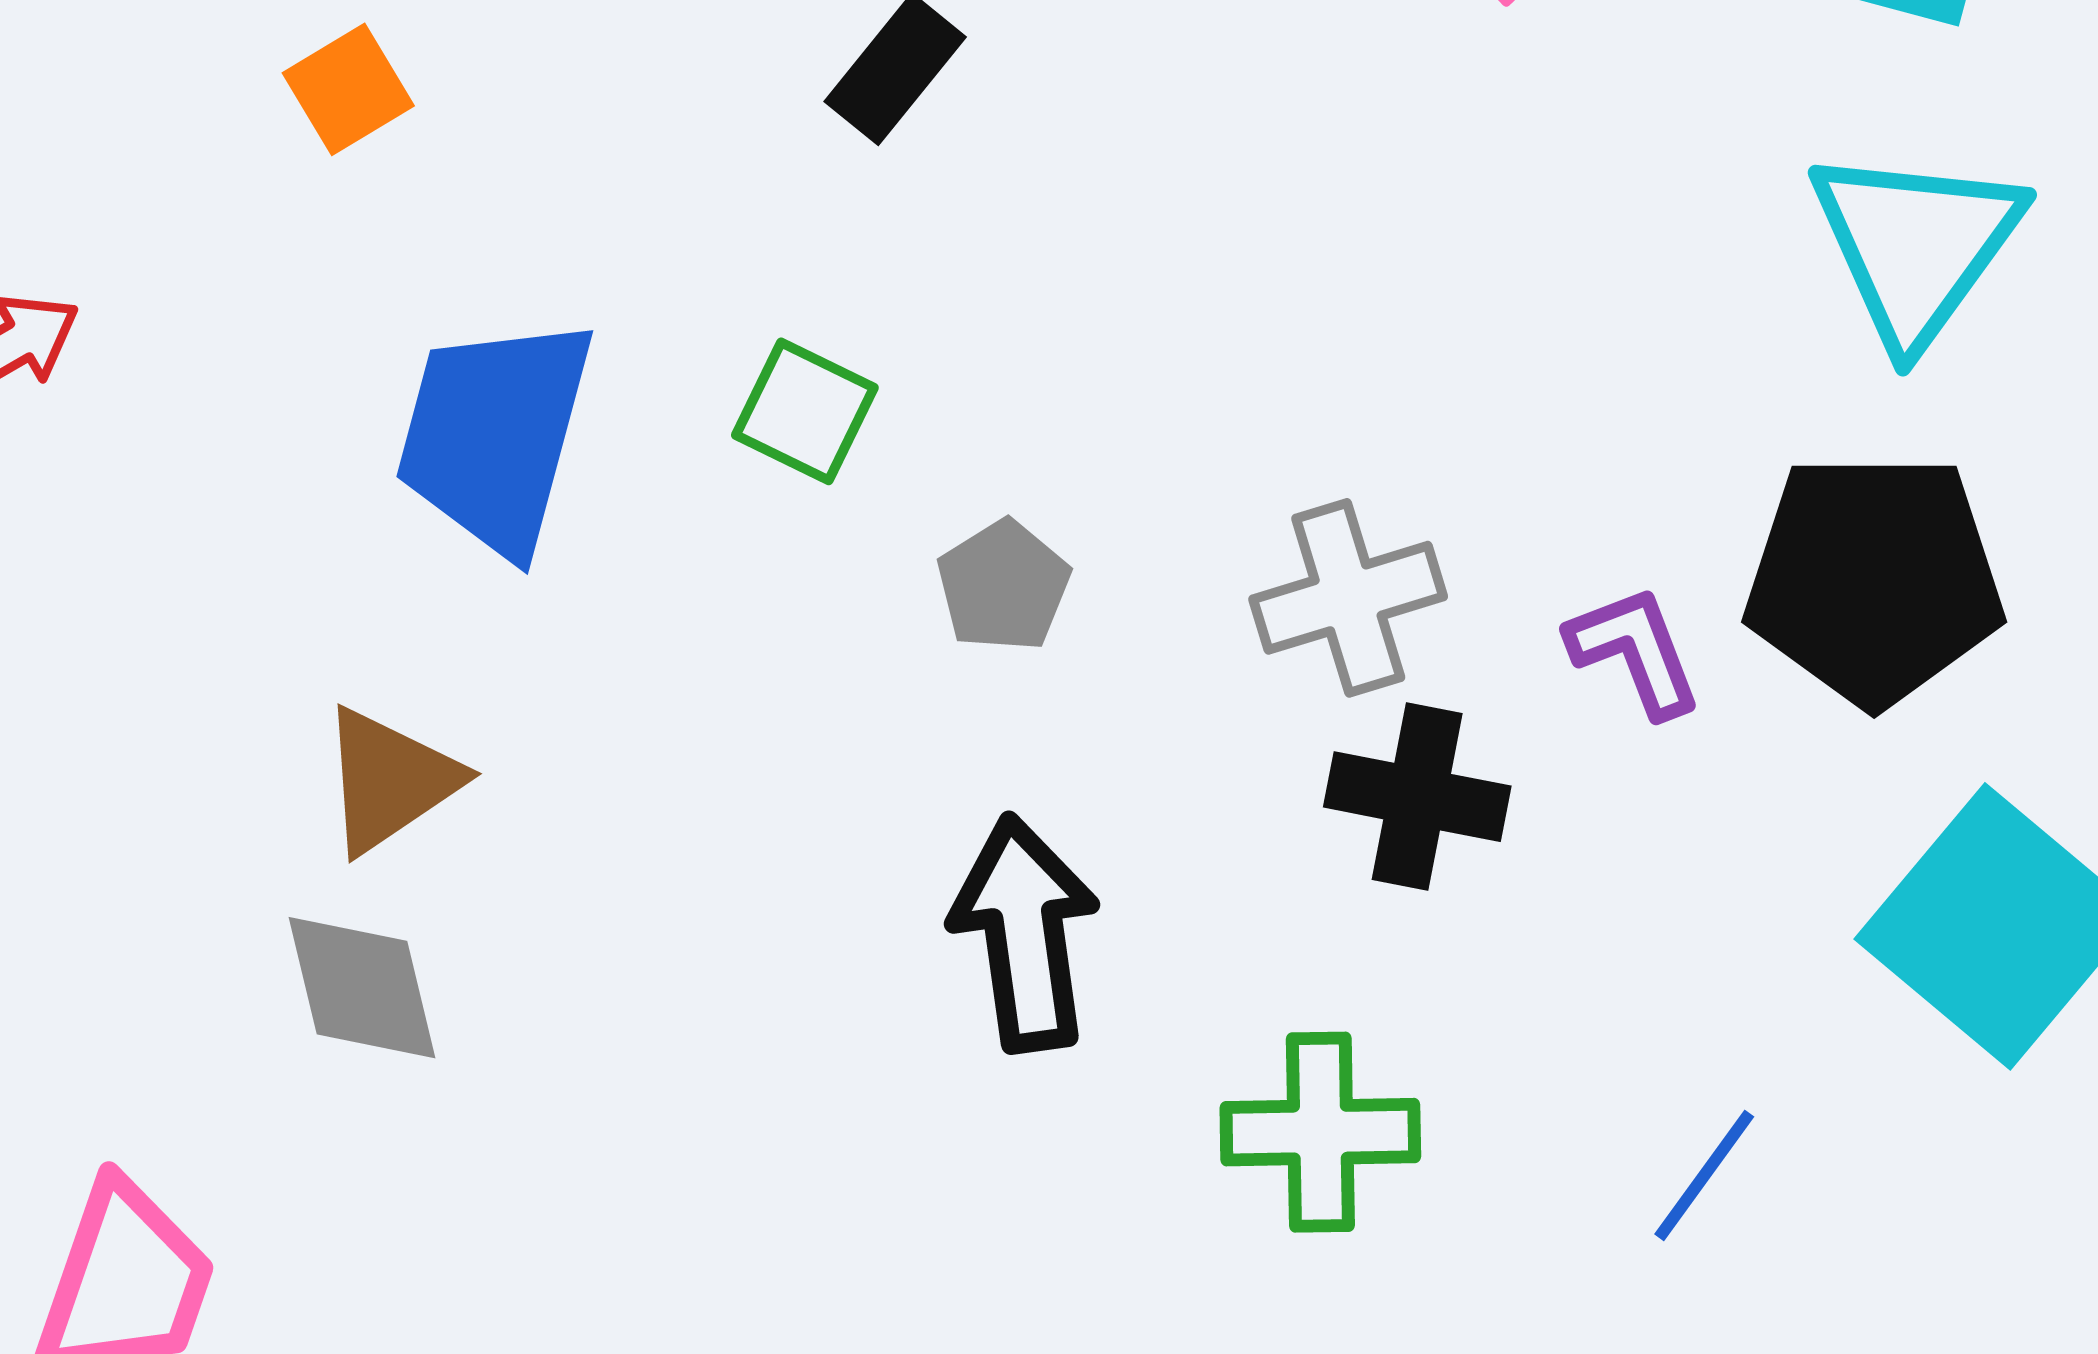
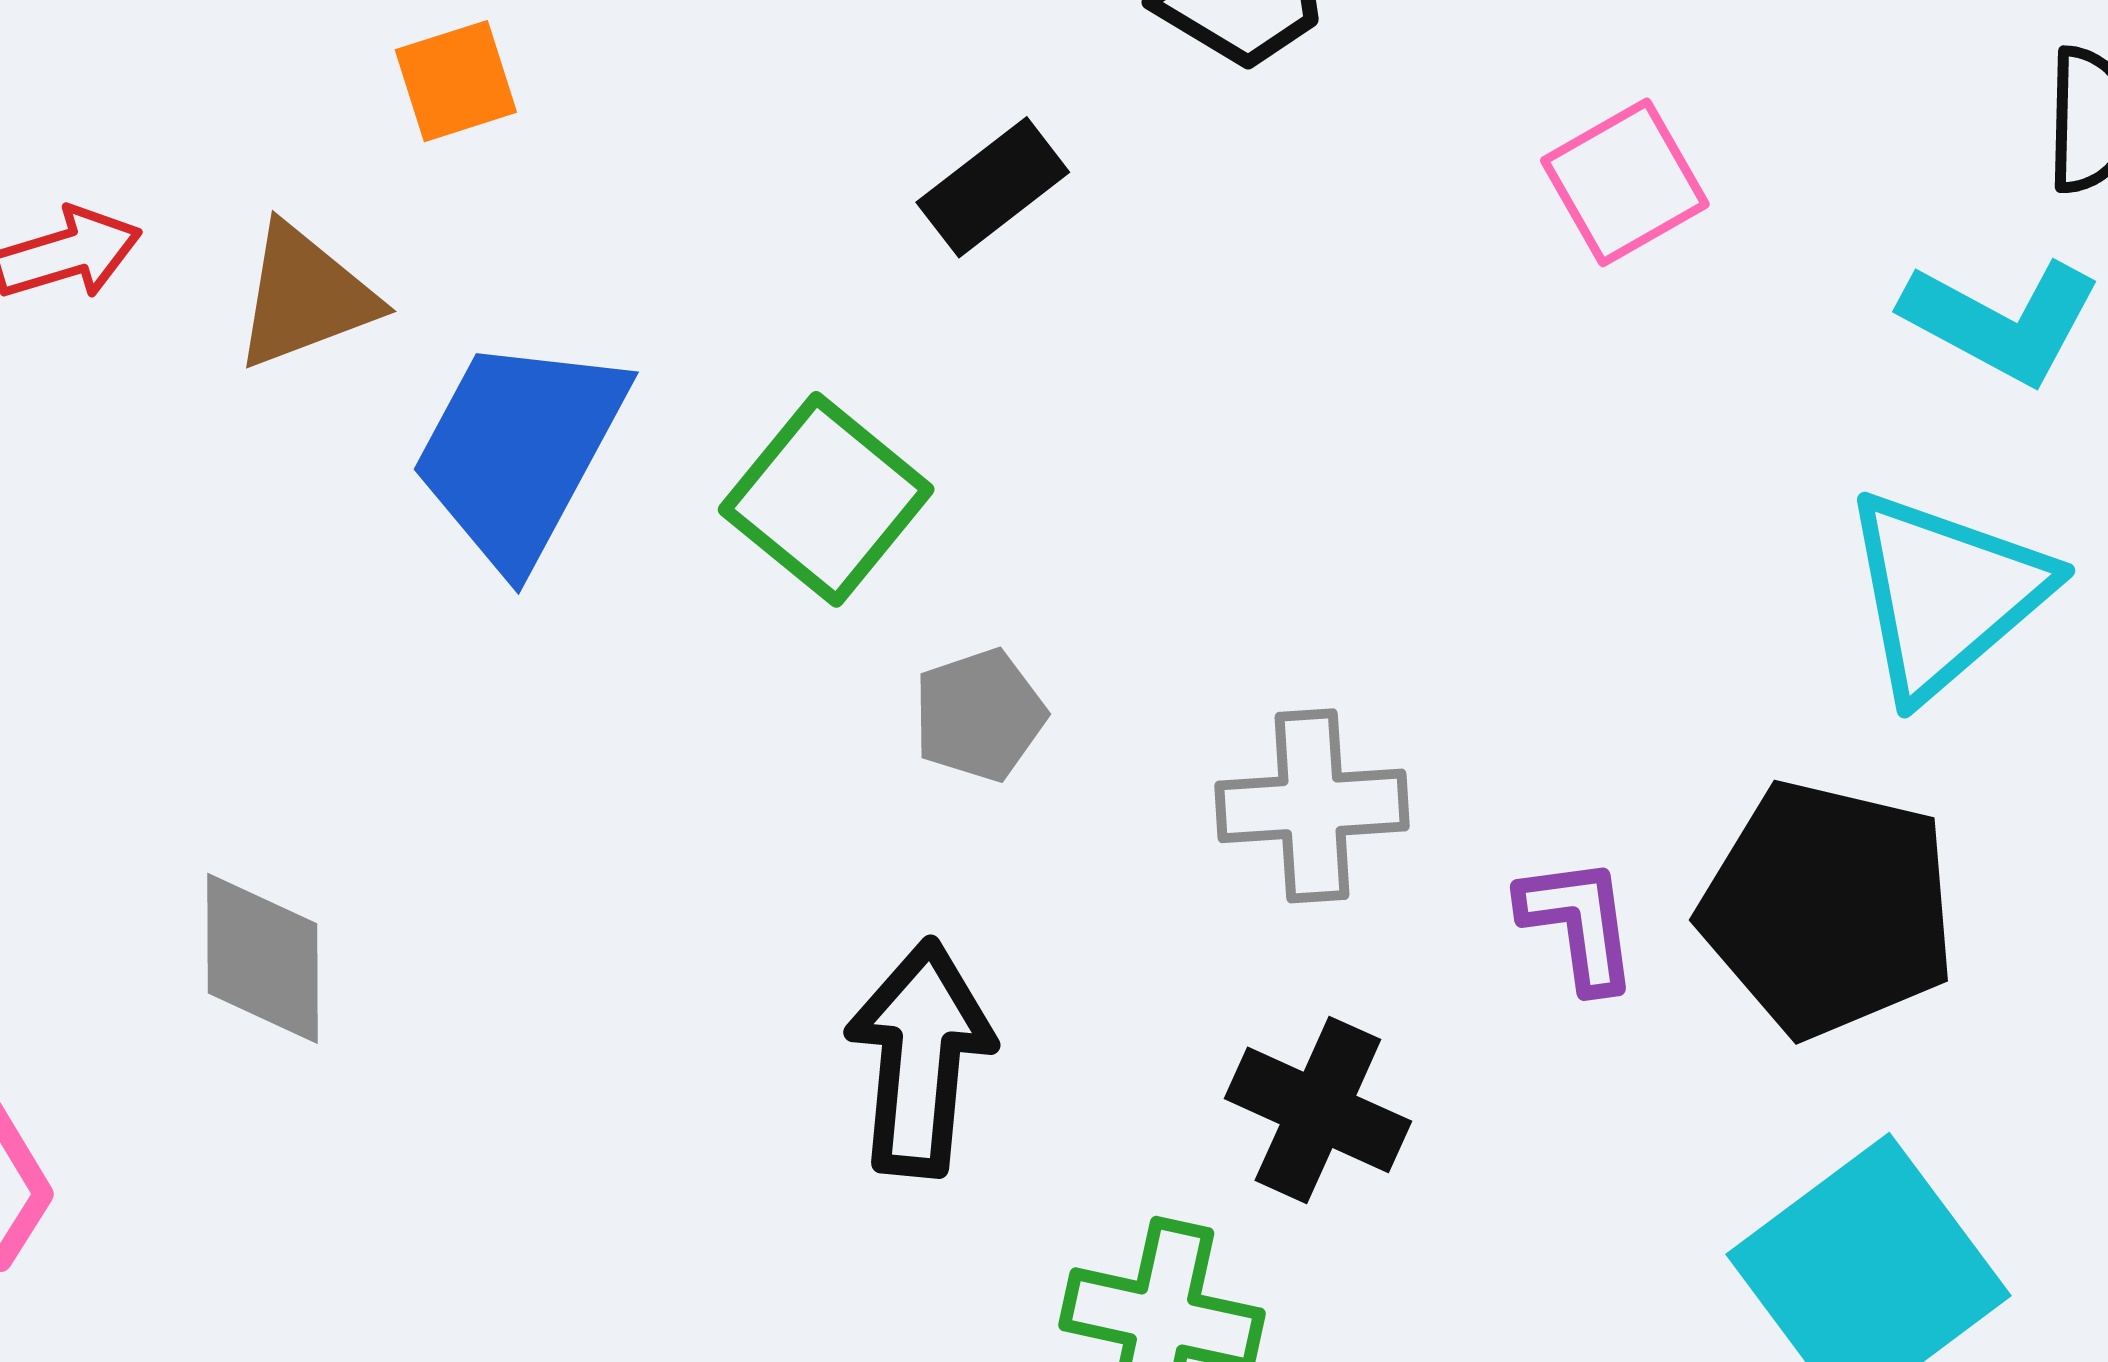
green square: (805, 411) -> (826, 499), size x1.4
brown triangle: (390, 780) -> (305, 297), moved
black cross: (1417, 797) -> (1318, 1110), moved

